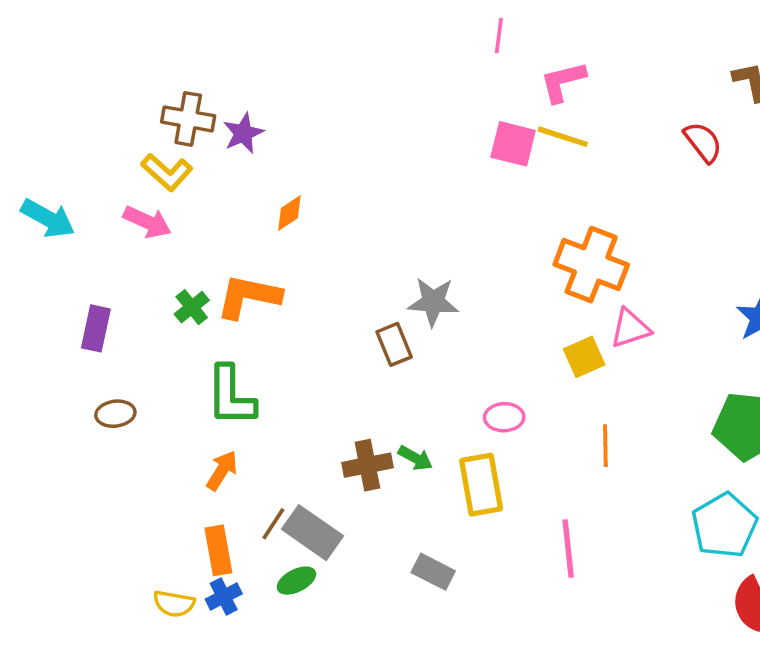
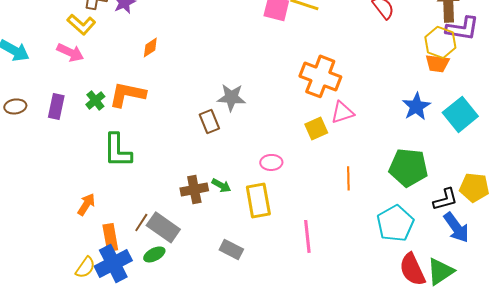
purple rectangle: (96, 328) -> (56, 106), moved
brown ellipse: (115, 414) -> (15, 106), moved
orange line: (605, 446) -> (348, 178), moved
orange arrow: (222, 470) -> (86, 204), moved
blue cross: (224, 597) -> (113, 263), size x1.8
yellow semicircle: (174, 604) -> (85, 267), turned -65

